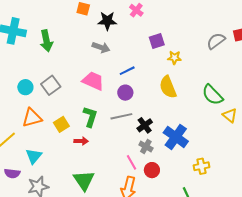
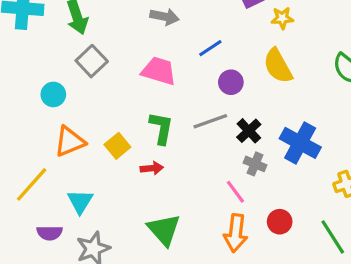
gray square: (51, 85) -> (92, 61), moved
purple circle: (125, 93) -> (231, 82), moved
red circle: (152, 170) -> (280, 222), moved

